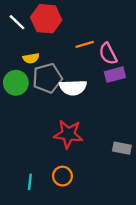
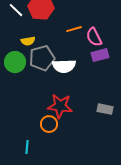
gray rectangle: (122, 148) -> (105, 109), moved
orange circle: (62, 176) -> (49, 124), moved

